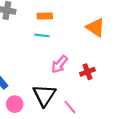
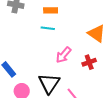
orange triangle: (95, 27) -> (97, 34), moved

